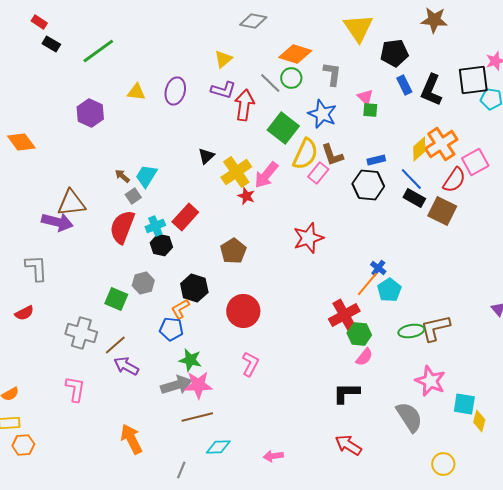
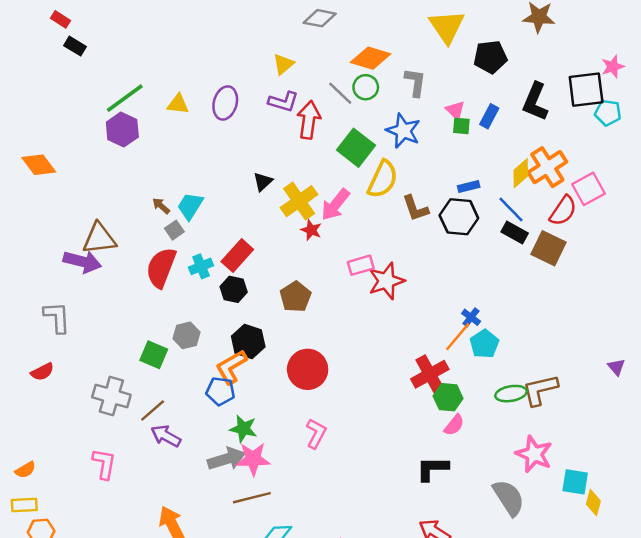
green line: (98, 51) -> (125, 98), moved
blue rectangle: (404, 85) -> (489, 116), moved, turned 54
brown L-shape: (332, 155) -> (415, 208), moved
pink rectangle: (318, 173) -> (361, 265), moved, turned 35
black hexagon: (161, 245) -> (234, 289), moved
orange L-shape: (180, 309) -> (231, 367), size x1.4

